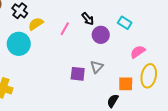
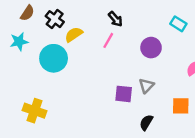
black arrow: (88, 19) -> (115, 19), moved
cyan rectangle: (125, 23) -> (178, 24), moved
black semicircle: (113, 101) -> (146, 122), moved

